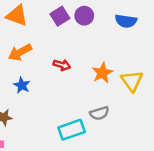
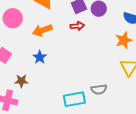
red arrow: (62, 65) -> (77, 26), moved, turned -32
orange star: (102, 73) -> (124, 40), moved

